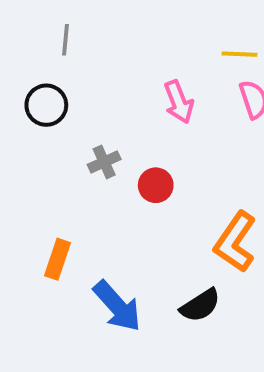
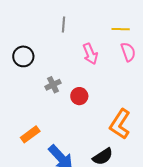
gray line: (66, 40) -> (64, 24), moved
orange rectangle: (58, 259) -> (30, 134), turned 36

